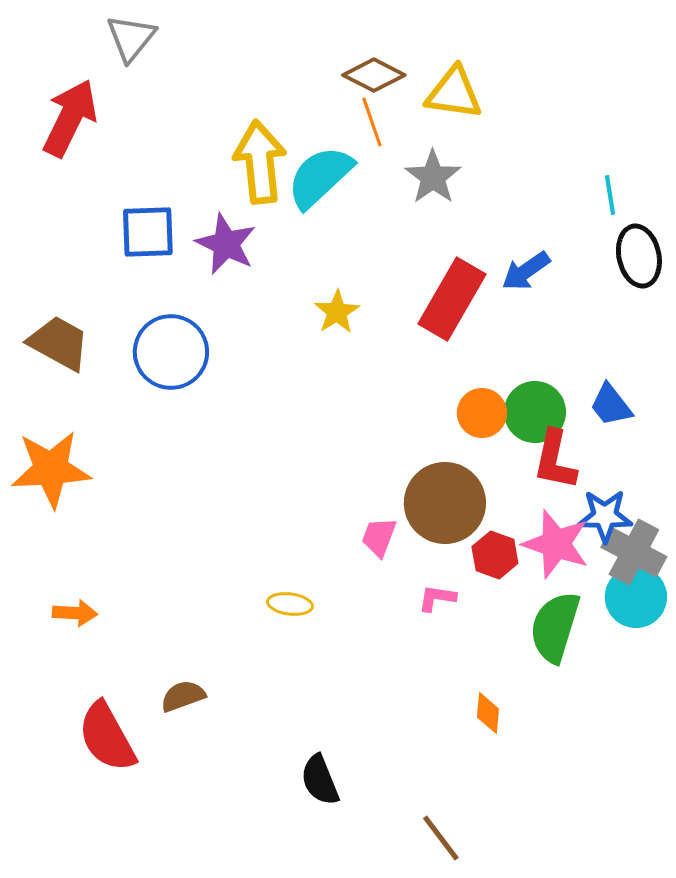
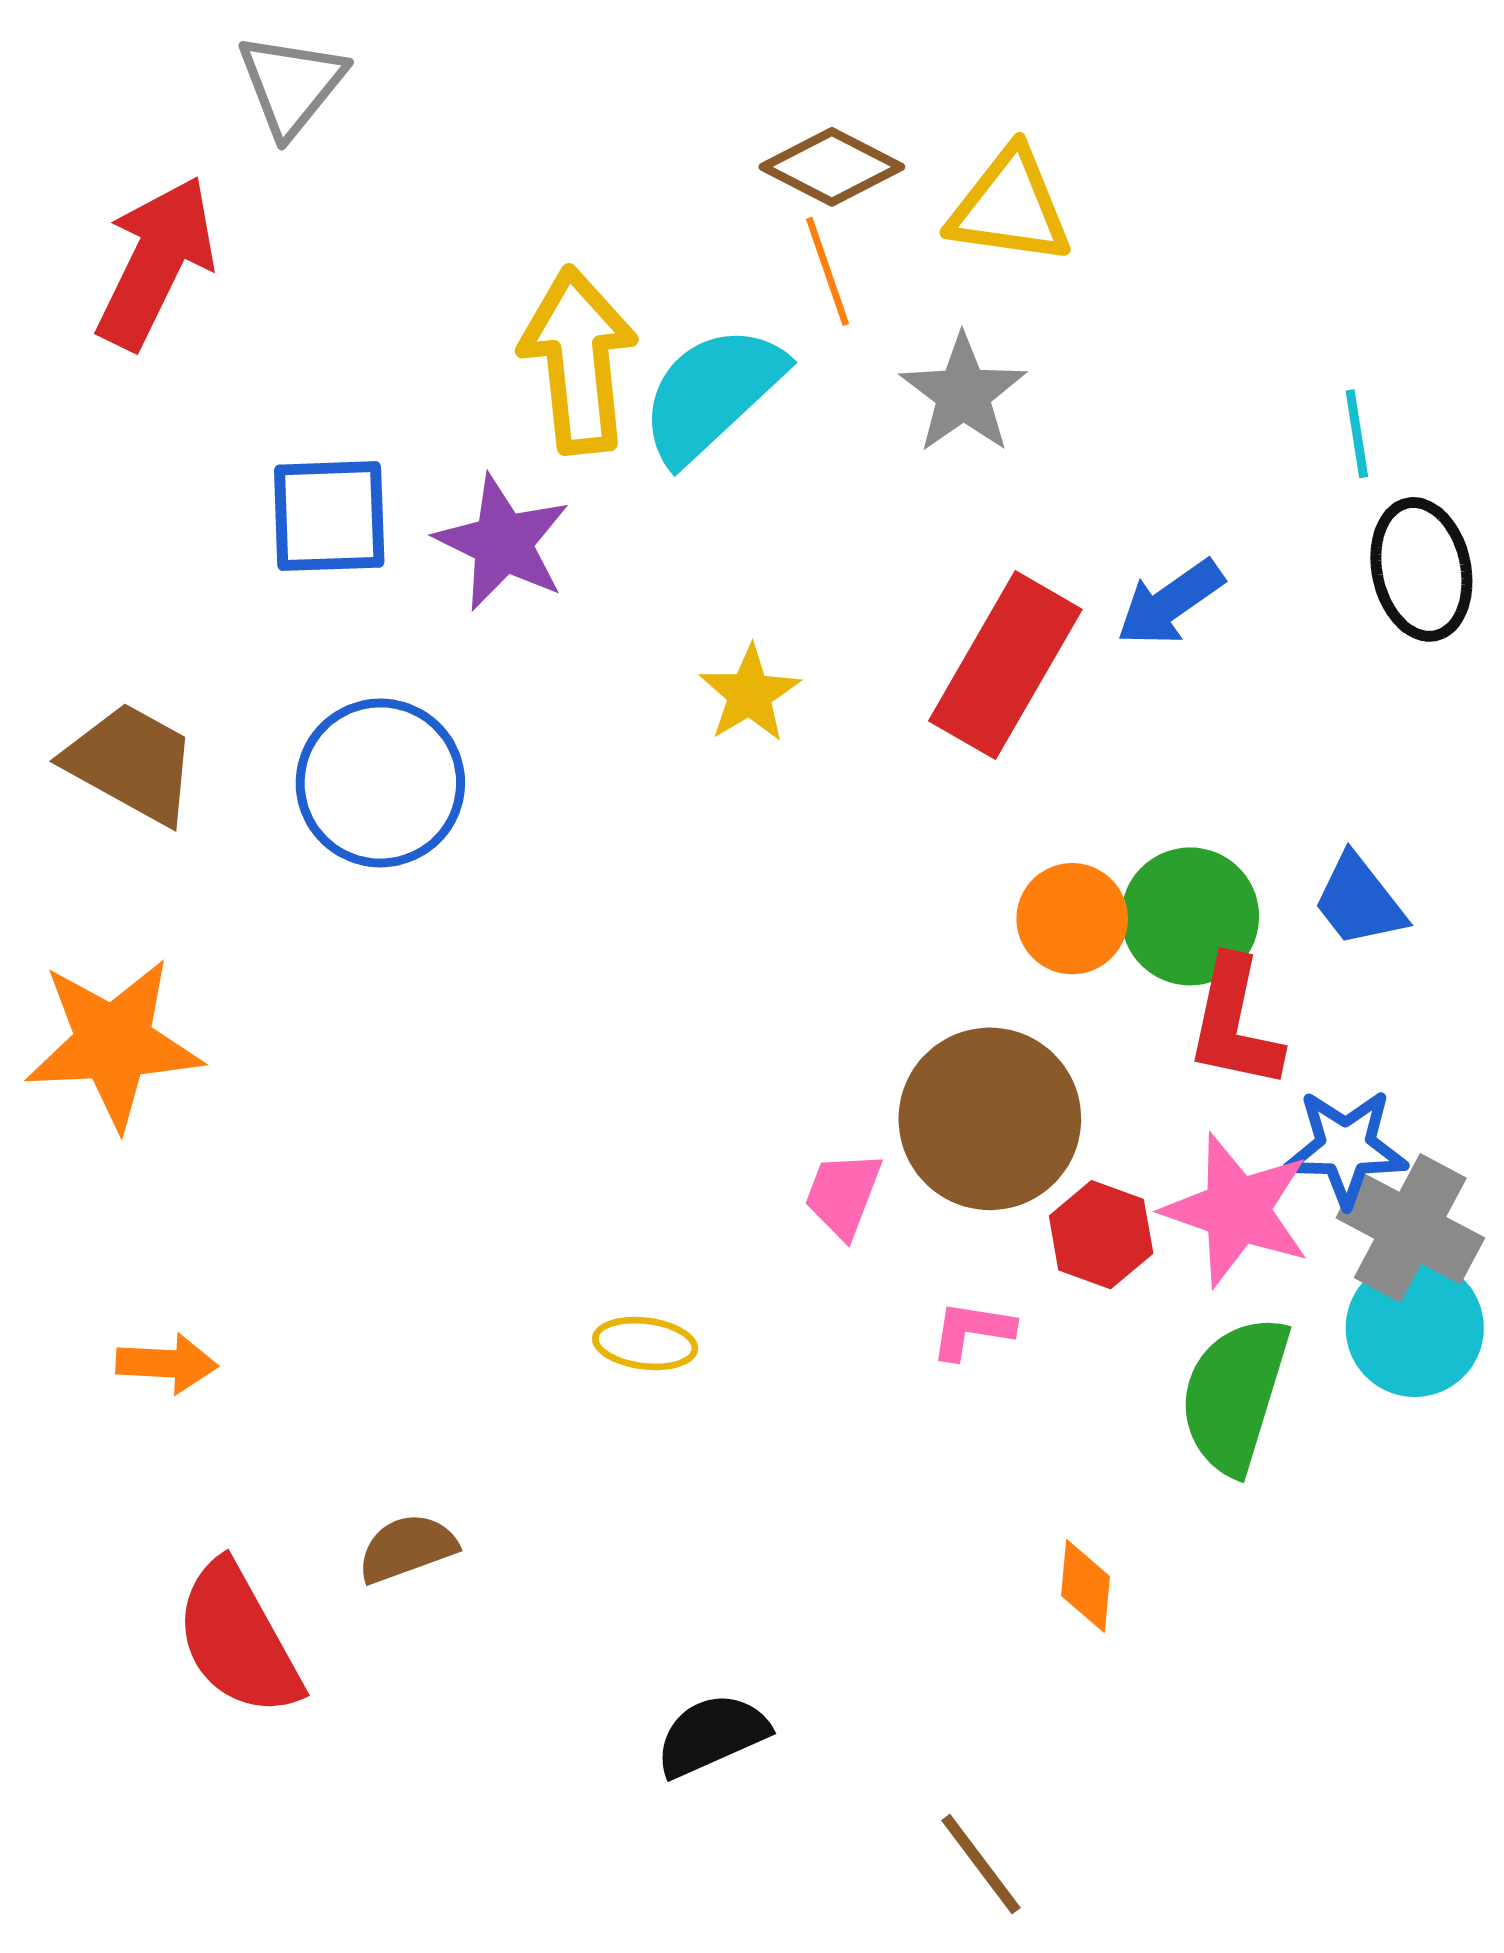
black semicircle: (320, 780) -> (712, 1735), turned 88

